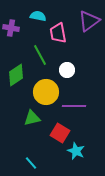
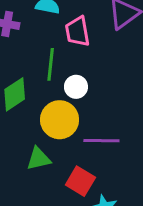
green line: (40, 55) -> (51, 64), turned 35
white circle: (67, 70) -> (76, 87), moved

